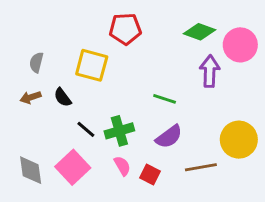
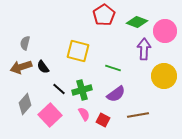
red pentagon: (125, 29) -> (104, 15), moved, turned -30
yellow square: (92, 65) -> (78, 51), moved
brown arrow: (31, 97) -> (21, 67), size x1.5
yellow circle: (239, 140) -> (164, 76), moved
gray diamond: (31, 170) -> (25, 104), moved, turned 50

